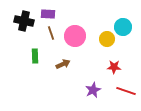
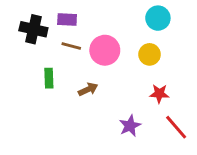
cyan circle: (123, 27) -> (158, 18), moved
brown line: (51, 33) -> (71, 46), turned -56
red line: (126, 91) -> (176, 127), turned 30

